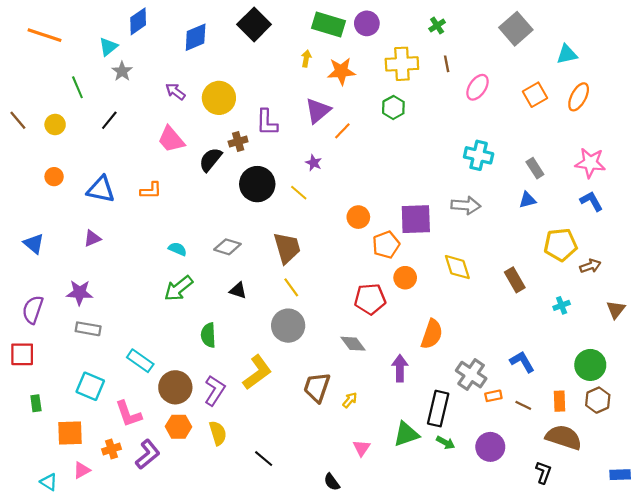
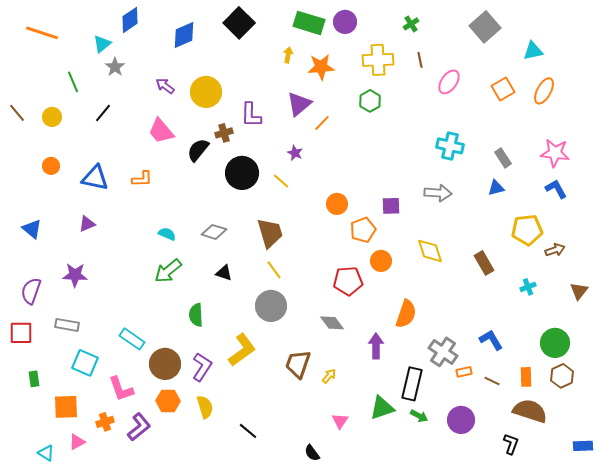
purple square: (416, 219) -> (391, 206), size x0.6
gray rectangle: (88, 329) -> (67, 325), moved

